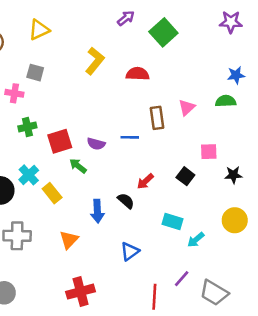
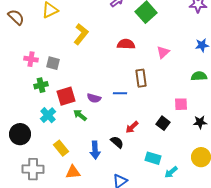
yellow L-shape: (95, 61) -> (81, 34), moved
gray square: (35, 73) -> (53, 63), moved
green semicircle: (226, 101) -> (199, 76), moved
pink triangle: (187, 108) -> (163, 52), moved
cyan cross: (29, 175) -> (48, 115), moved
yellow rectangle: (52, 193) -> (61, 148), moved
orange triangle: (69, 240) -> (73, 172), turned 42

